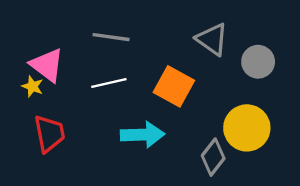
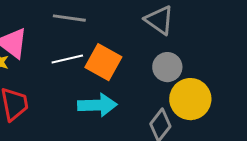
gray circle: (258, 62) -> (167, 67), moved
orange square: (174, 86) -> (103, 62), moved

